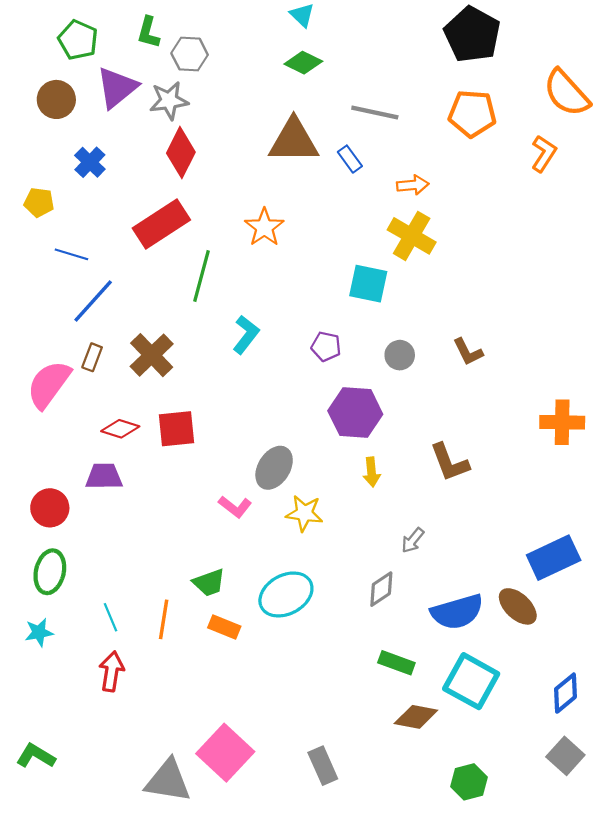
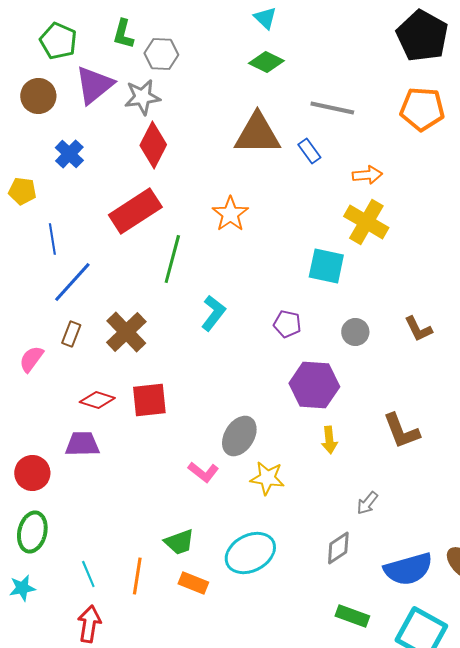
blue line: (71, 254) -> (52, 239), turned 64
pink semicircle: (49, 384) -> (31, 359), size x0.6

